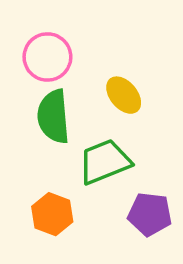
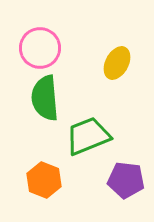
yellow ellipse: (124, 95) -> (117, 63), moved, turned 68

